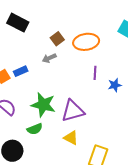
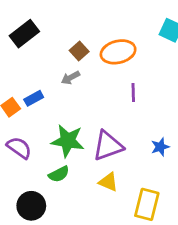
black rectangle: (18, 23) -> (24, 34), turned -60
blue star: (115, 85) -> (160, 147), moved

